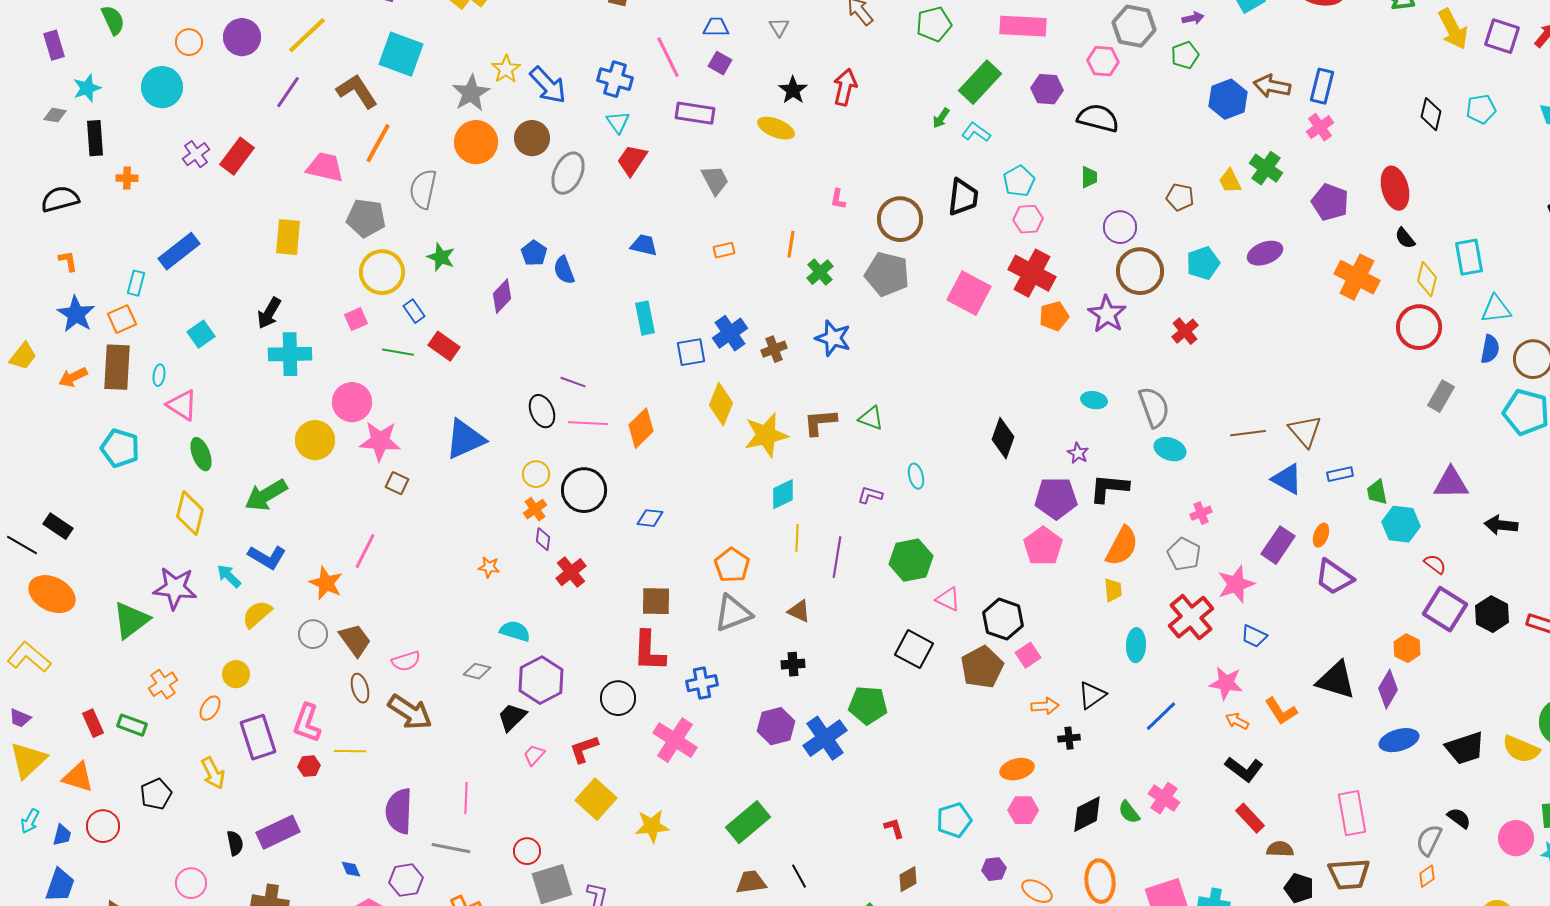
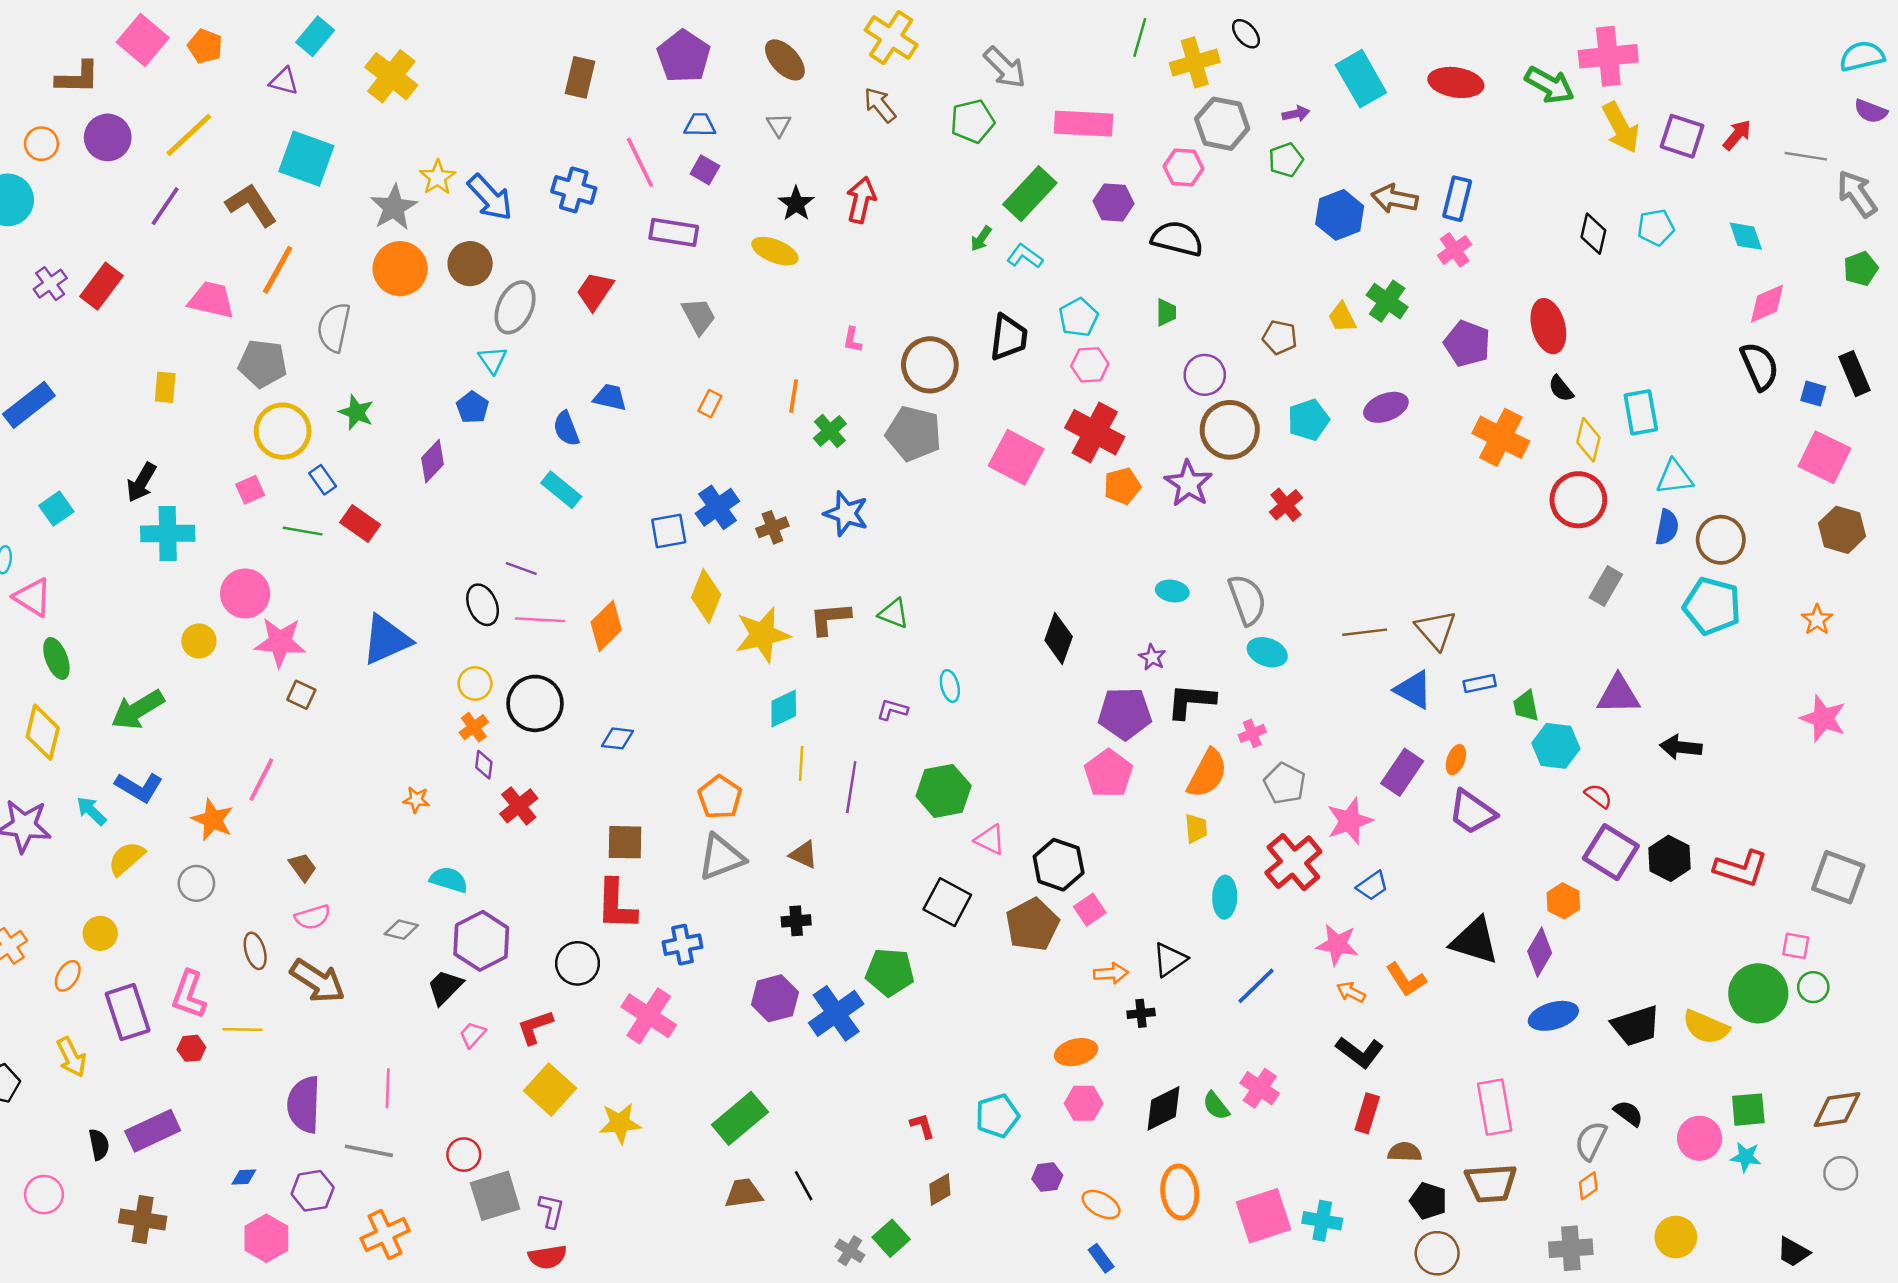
cyan triangle: (618, 122) -> (493, 360), moved
yellow rectangle: (288, 237) -> (165, 387), size x0.7
orange rectangle: (724, 250) -> (710, 404), turned -50
blue semicircle: (564, 270) -> (566, 429), moved
cyan rectangle: (645, 318) -> (561, 490), moved, turned -40
yellow circle: (315, 440) -> (199, 641), size x0.7
pink cross: (1201, 513) -> (1252, 733), moved
blue trapezoid: (1254, 636) -> (1372, 886), turned -60
brown trapezoid: (355, 640) -> (303, 867), moved, size x0.7
red rectangle: (1250, 818) -> (1367, 1113), turned 60
blue diamond: (351, 869) -> (244, 1177), turned -70

